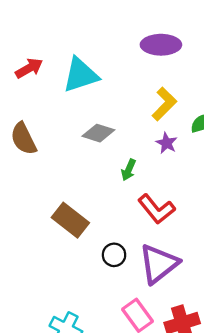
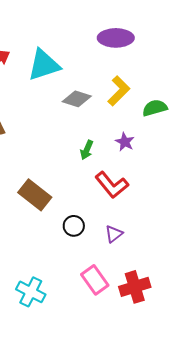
gray diamond: (98, 133) -> (77, 99), moved
purple star: (167, 143) -> (125, 142), moved
purple triangle: (159, 264) -> (114, 234), size x0.5

